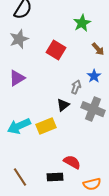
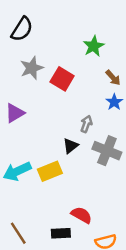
gray star: (19, 39) -> (32, 68), moved
blue star: (94, 76) -> (114, 102), moved

